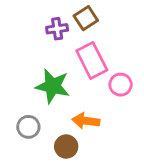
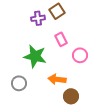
pink rectangle: (92, 60) -> (61, 39), size x0.6
brown circle: (66, 147) -> (71, 96), moved

